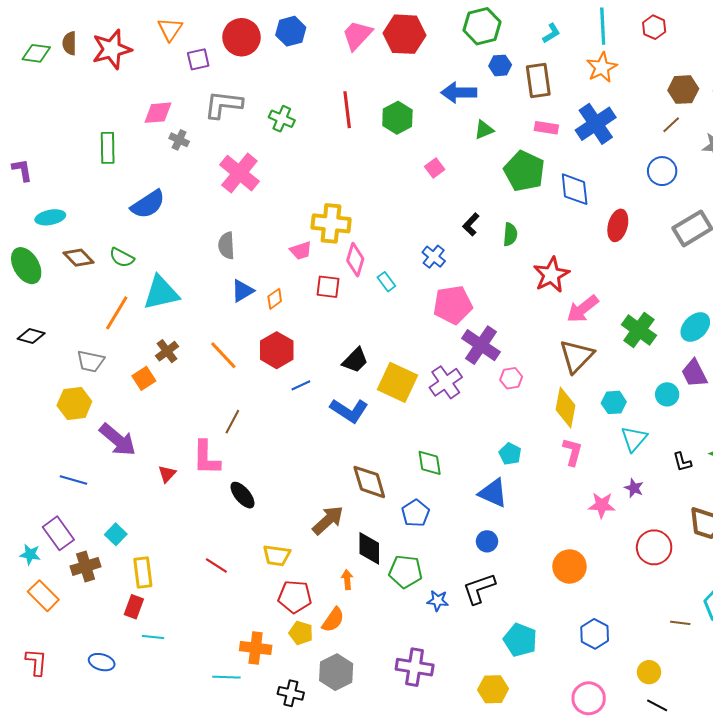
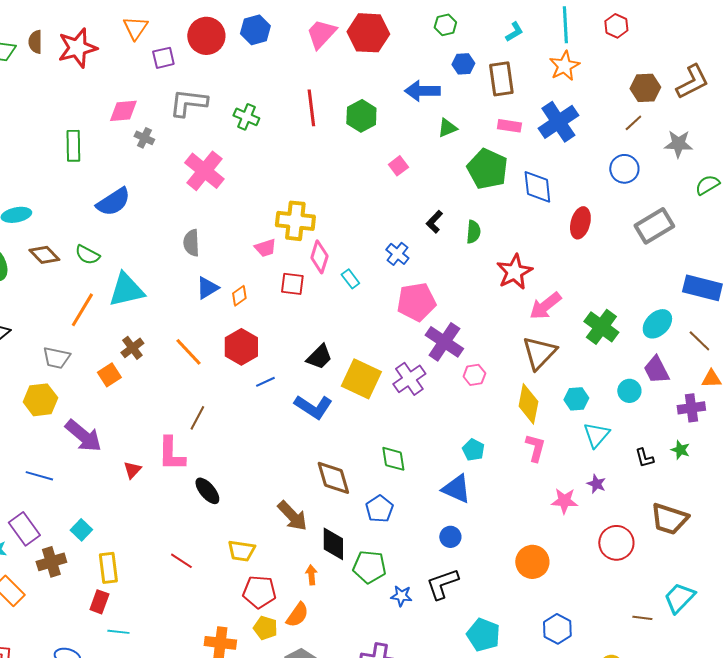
green hexagon: (482, 26) -> (445, 25), size x0.6
brown arrow: (328, 520) -> (292, 516), turned 88

